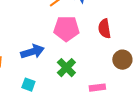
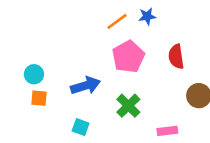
pink pentagon: (66, 29) -> (128, 57), turned -30

